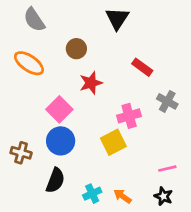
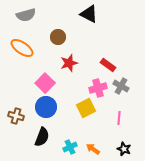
black triangle: (117, 18) -> (89, 14), turned -36
gray semicircle: (34, 20) -> (26, 15), turned -72
red rectangle: (142, 67) -> (108, 65), moved
gray cross: (167, 101) -> (121, 86), moved
pink line: (167, 169) -> (119, 118), moved, turned -72

